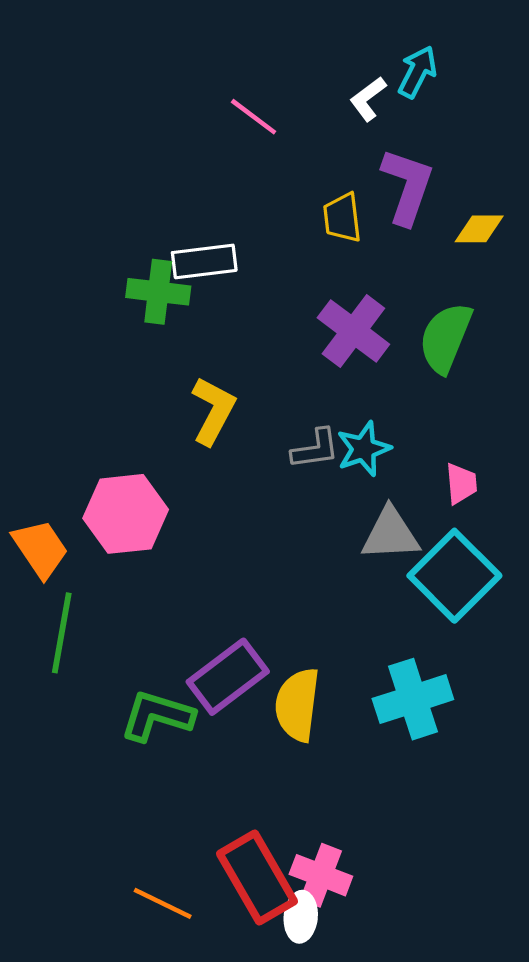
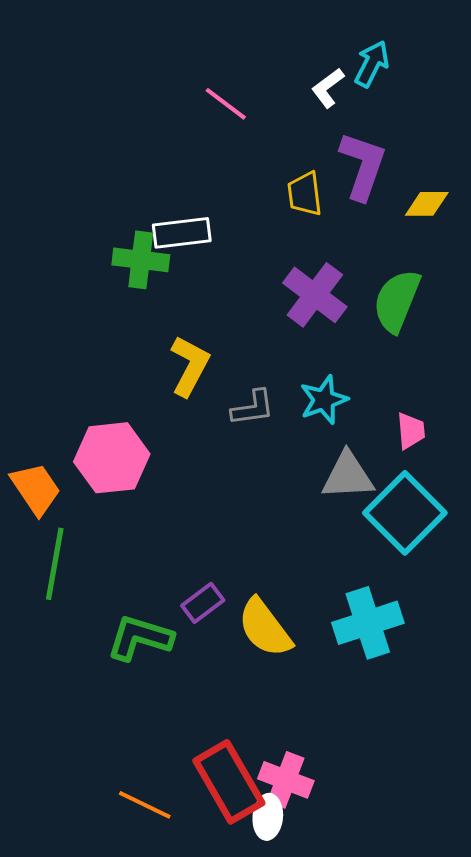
gray L-shape: (315, 449) -> (253, 408), moved
purple rectangle: (228, 677) -> (203, 603), size x0.6
yellow semicircle: (297, 705) -> (265, 628), turned -44

